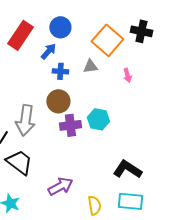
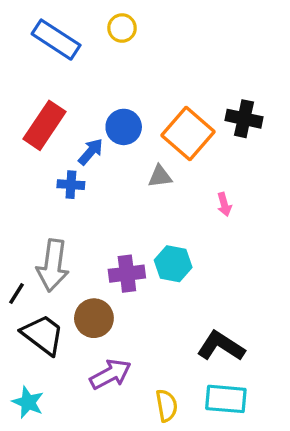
blue circle: (60, 27) -> (124, 127), moved
blue cross: (60, 71) -> (71, 185), moved
pink arrow: (127, 75) -> (224, 204), moved
brown circle: (58, 101) -> (94, 318), moved

